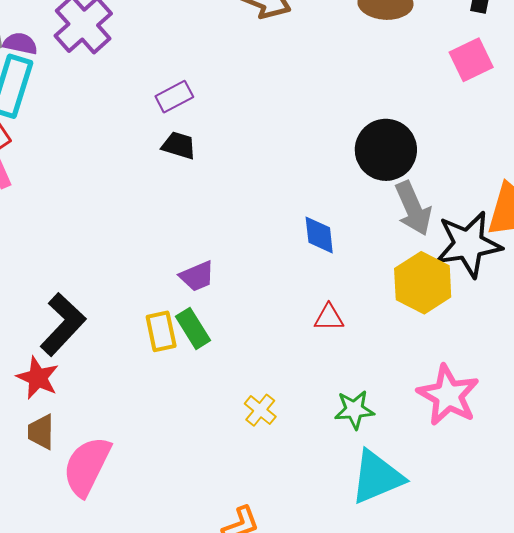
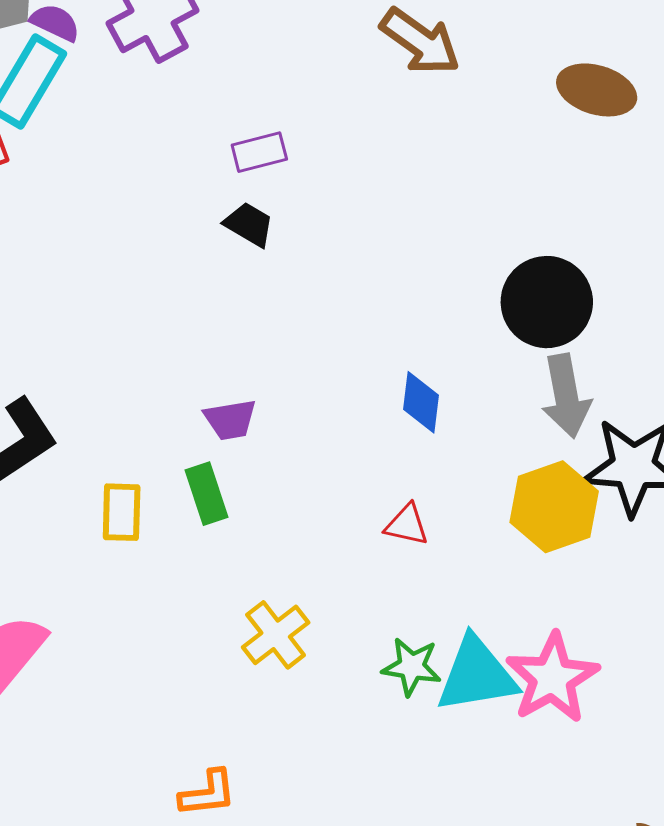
yellow rectangle: (161, 331) -> (122, 512), moved
yellow cross: (260, 410) -> (276, 635), size x1.4
cyan triangle: (377, 477) -> (477, 675), moved

